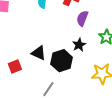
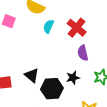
purple semicircle: (82, 18) -> (83, 53), turned -49

